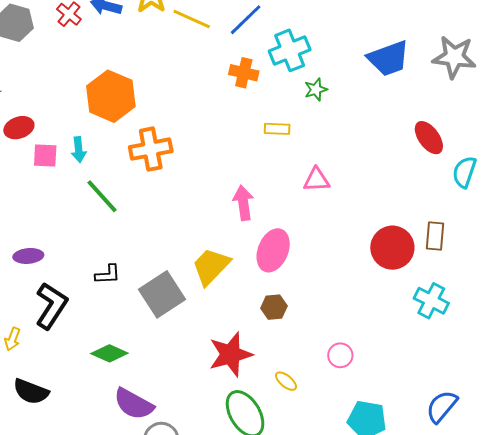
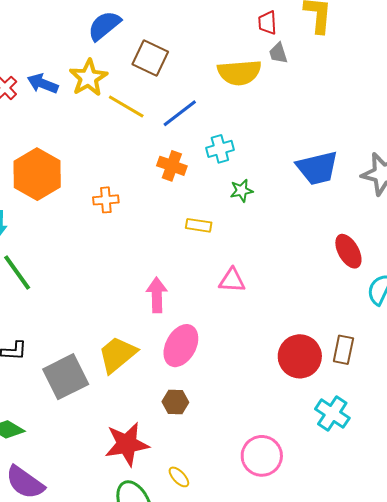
cyan cross: (290, 50) -> (220, 149), size x0.7
orange cross: (151, 149) -> (106, 200), moved, size x0.6
pink circle: (340, 355) -> (262, 456), moved, size x1.6

